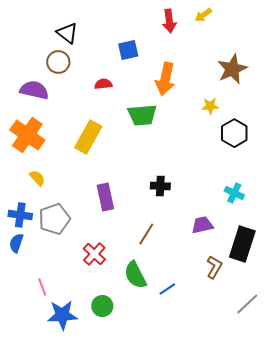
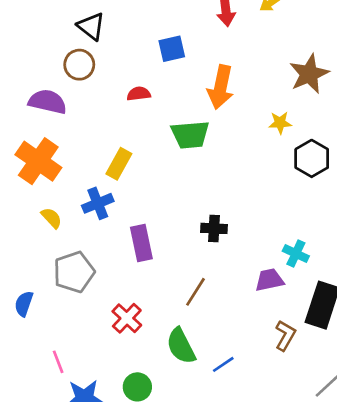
yellow rectangle: (88, 137) -> (119, 164), size x0.7
cyan cross: (234, 193) -> (296, 254), moved
blue cross: (20, 215) -> (98, 203), moved, turned -30

